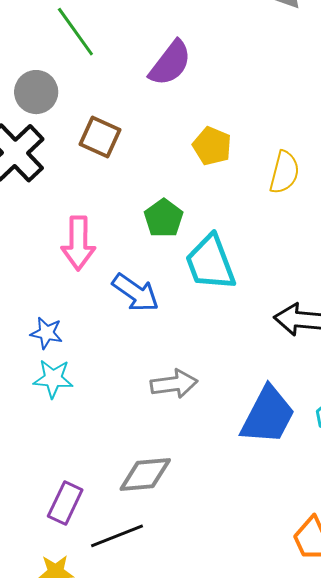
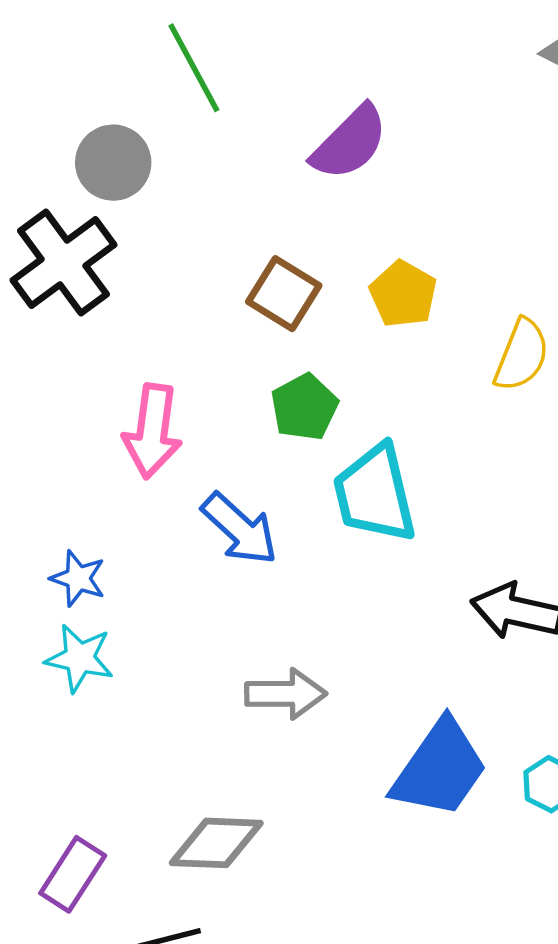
brown square: (100, 137) -> (284, 294), moved

